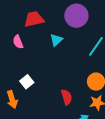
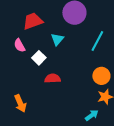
white square: (27, 82) -> (39, 58), moved
red semicircle: (67, 97) -> (53, 78), moved, turned -70

